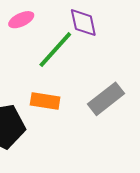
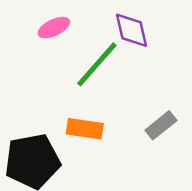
gray rectangle: (106, 99) -> (161, 125), size x0.7

